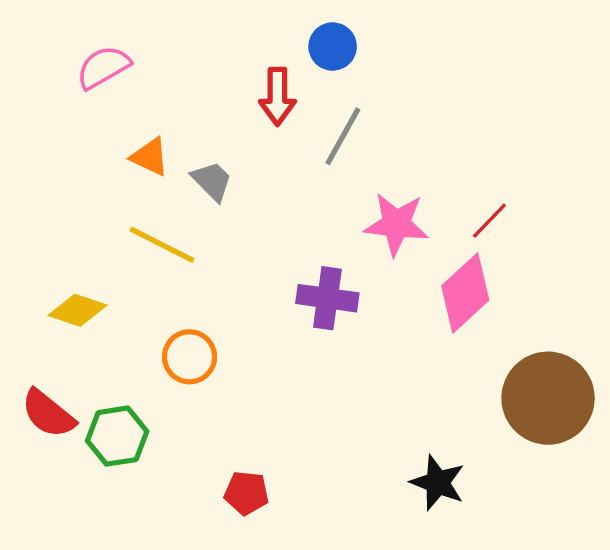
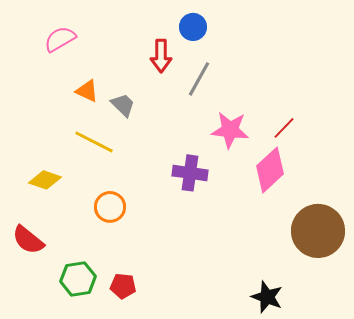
green hexagon: (117, 436) -> (78, 279), moved
black star: (438, 483) -> (267, 297), moved
red pentagon: (246, 493) -> (123, 286), moved

